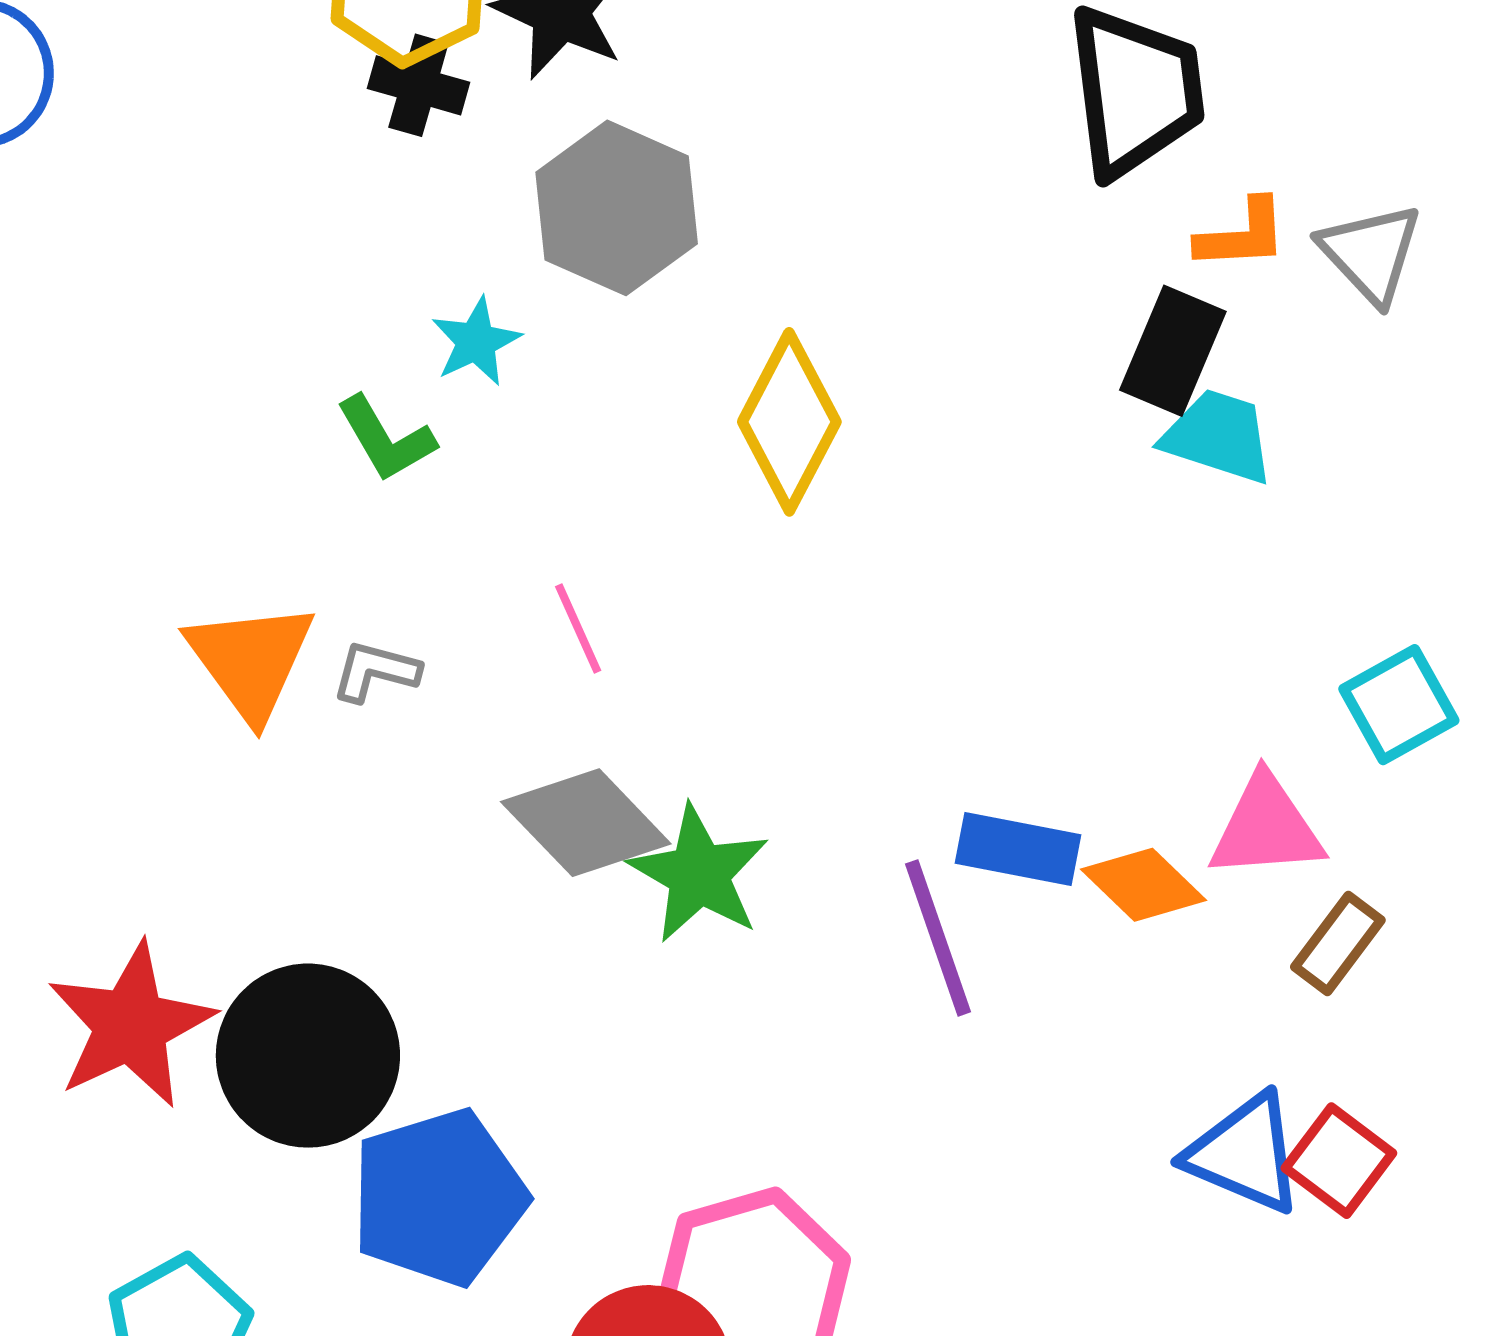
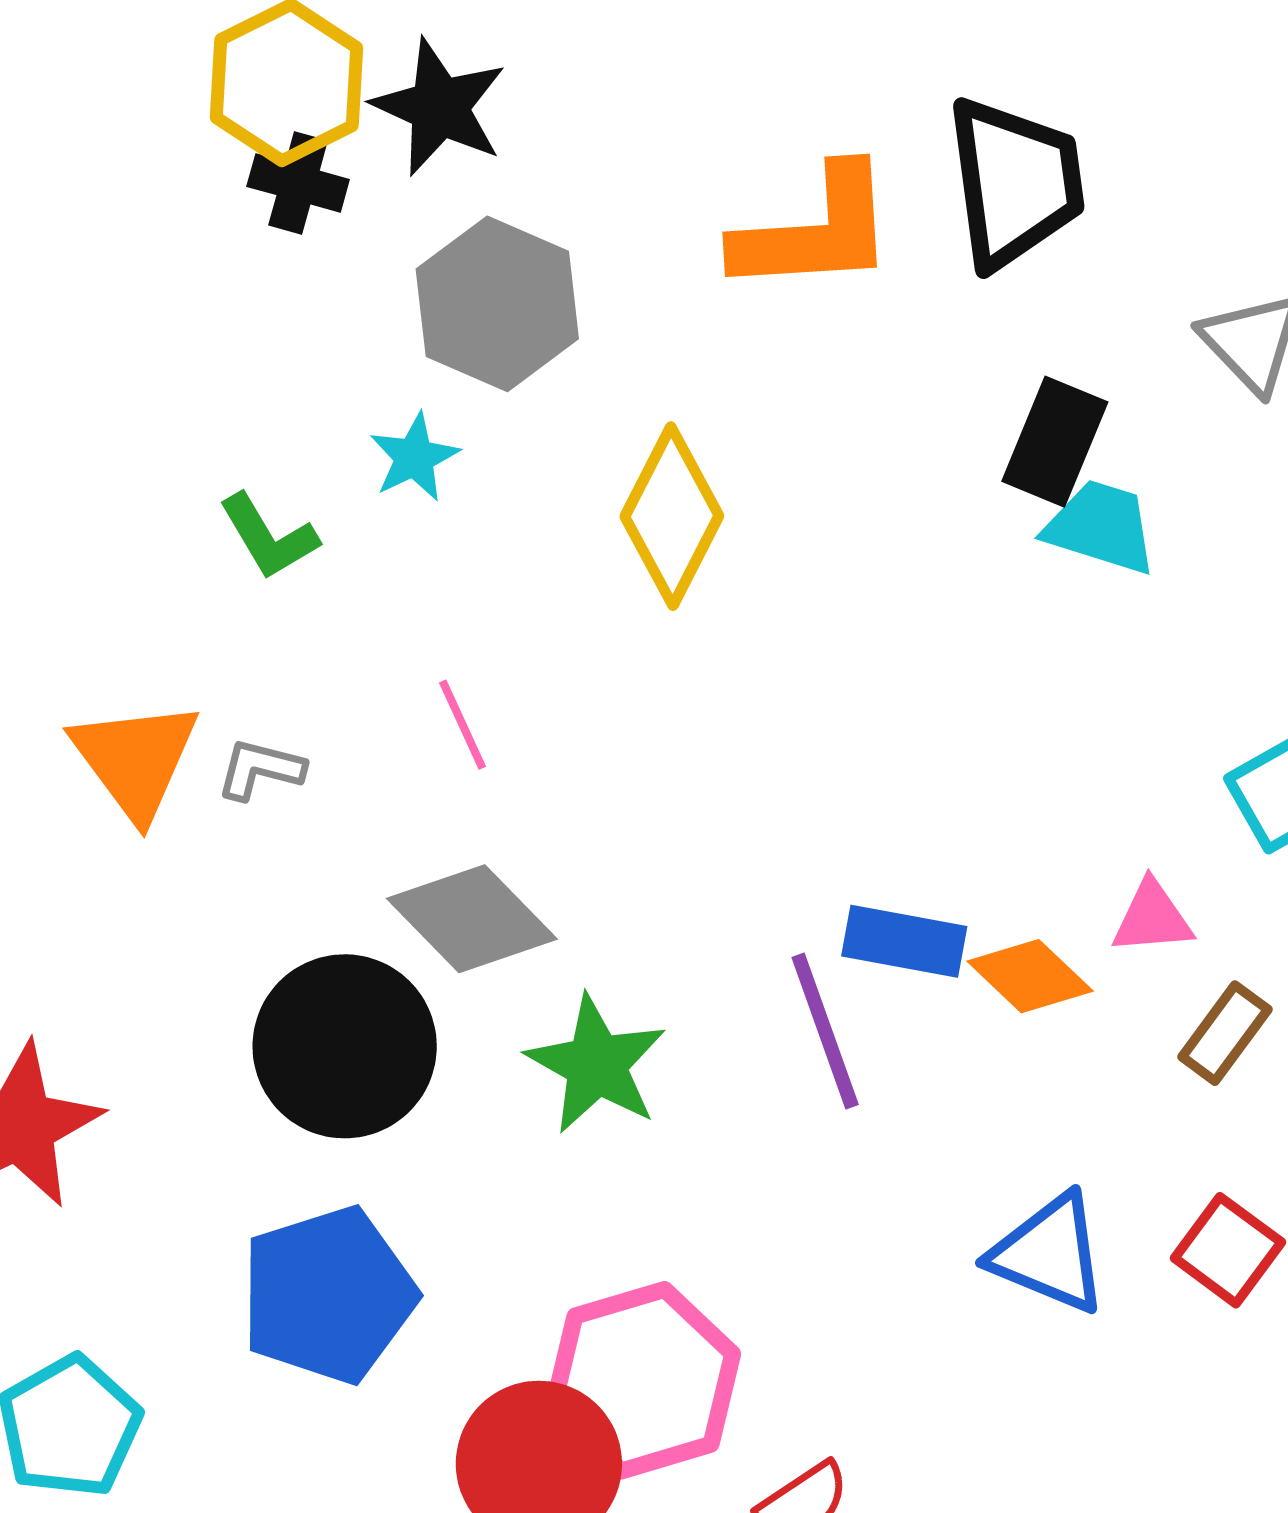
orange L-shape: (1242, 235) -> (815, 231), moved, size x1.8
cyan star: (476, 342) -> (414, 457), moved
pink triangle: (1266, 827) -> (1152, 918), size x0.7
green star: (699, 874) -> (596, 1065), moved
black circle: (308, 1056) -> (345, 1046), moved
blue triangle: (1245, 1154) -> (1049, 1254), moved

